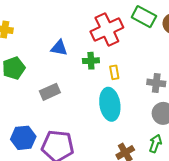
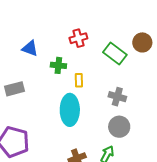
green rectangle: (144, 17) -> (115, 53), moved
red cross: (107, 30) -> (78, 38), size x0.6

